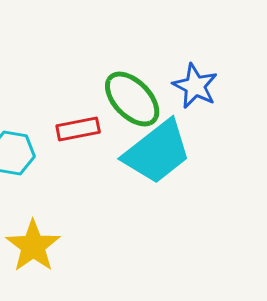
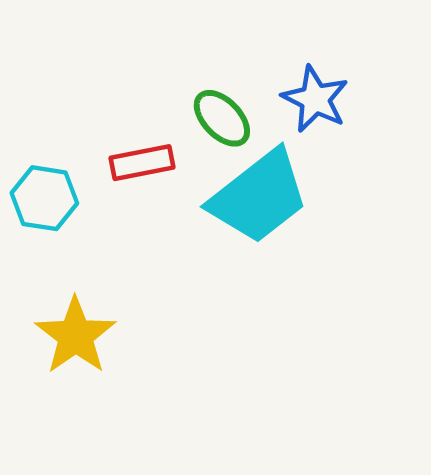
green ellipse: (132, 99) -> (222, 118), size x0.7

